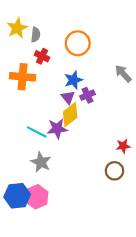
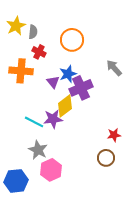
purple cross: (87, 95) -> (81, 88), size x1.6
purple triangle: (68, 97) -> (53, 82), moved
pink hexagon: (37, 197) -> (51, 170), moved

